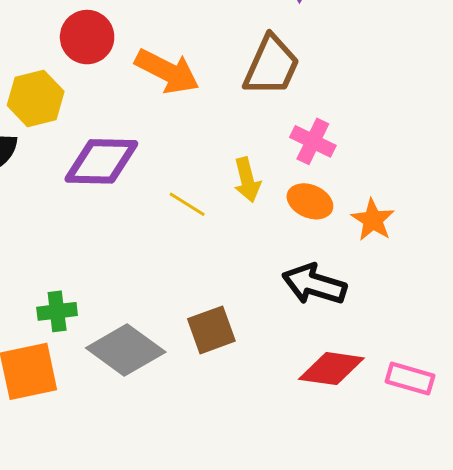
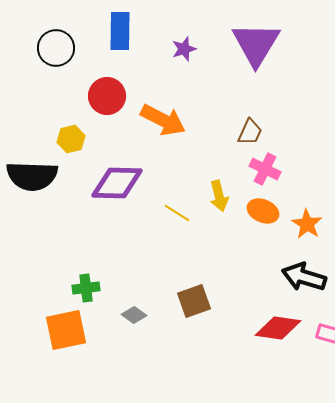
brown trapezoid: (271, 66) -> (250, 132), moved, size x0.6
yellow hexagon: (36, 98) -> (71, 139), size x0.7
black arrow: (314, 284) -> (304, 277), moved
gray diamond: (126, 350) -> (134, 315), size x0.5

